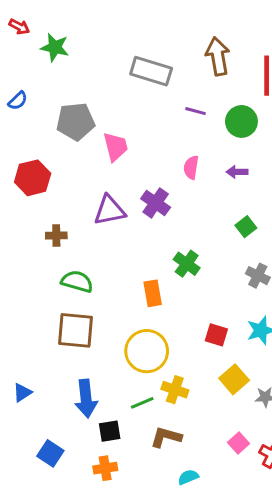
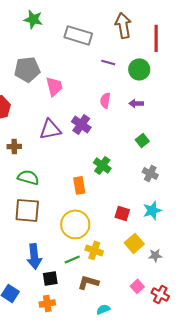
green star: (55, 47) -> (33, 19), moved

